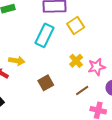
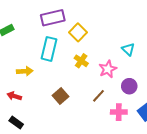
yellow arrow: (17, 61) -> (25, 71), moved
yellow cross: (76, 61) -> (81, 61), moved

